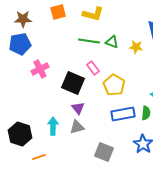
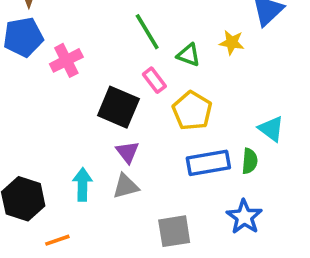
green line: (89, 41) -> (147, 32), turned 50
green triangle: (112, 42) -> (189, 55), moved
pink cross: (40, 69) -> (66, 60), moved
gray square: (104, 152) -> (174, 231), turned -30

